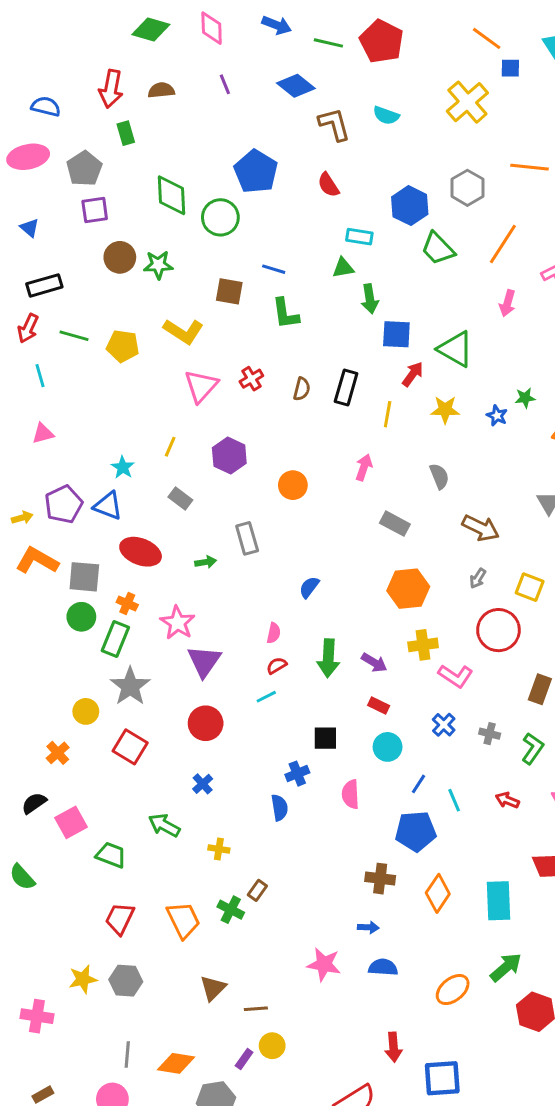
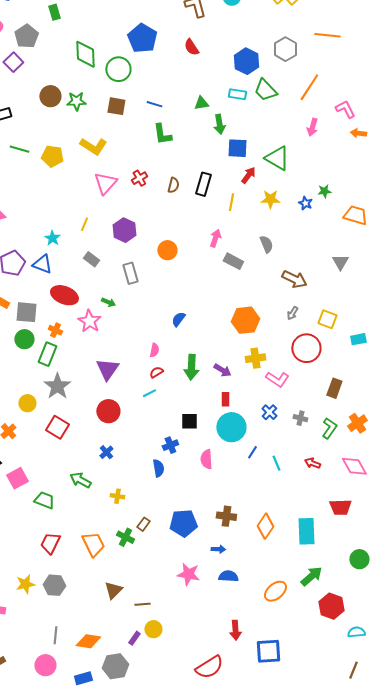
purple square: (95, 210) -> (13, 62), moved, turned -36
cyan rectangle: (359, 237) -> (237, 94), moved
brown square: (229, 291) -> (116, 106), moved
gray rectangle: (395, 524) -> (233, 261), moved
gray rectangle: (247, 538) -> (130, 273), moved
green arrow: (206, 562) -> (108, 302), turned 32
pink star: (177, 623) -> (89, 321), moved
red rectangle: (379, 706) -> (225, 399), turned 64
cyan circle: (388, 747) -> (231, 427), size x1.5
blue pentagon: (416, 831) -> (183, 523), moved

